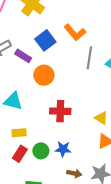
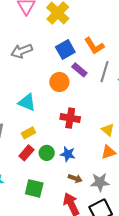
purple rectangle: (23, 56) -> (79, 70), moved
yellow rectangle: (19, 133) -> (28, 133), turned -32

